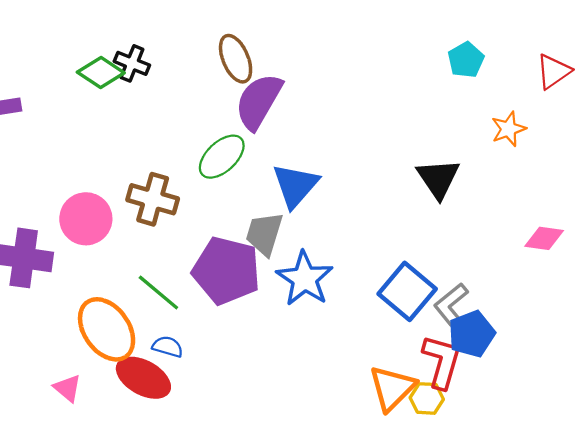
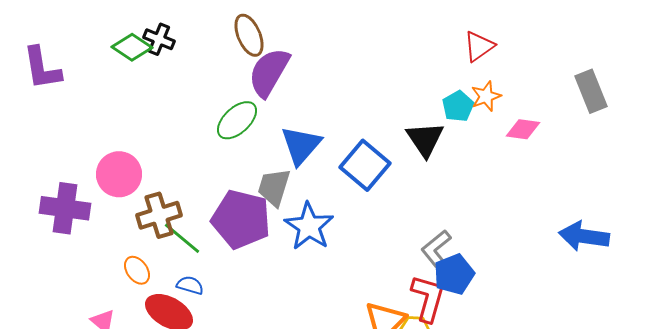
cyan pentagon: (466, 60) -> (458, 106), moved
red triangle: (553, 71) -> (479, 46), moved
brown cross: (153, 199) -> (159, 215), moved, turned -33
pink diamond: (544, 238) -> (523, 129), moved
blue square: (407, 291) -> (365, 165), moved
orange ellipse: (107, 329) -> (137, 270), size x0.5

